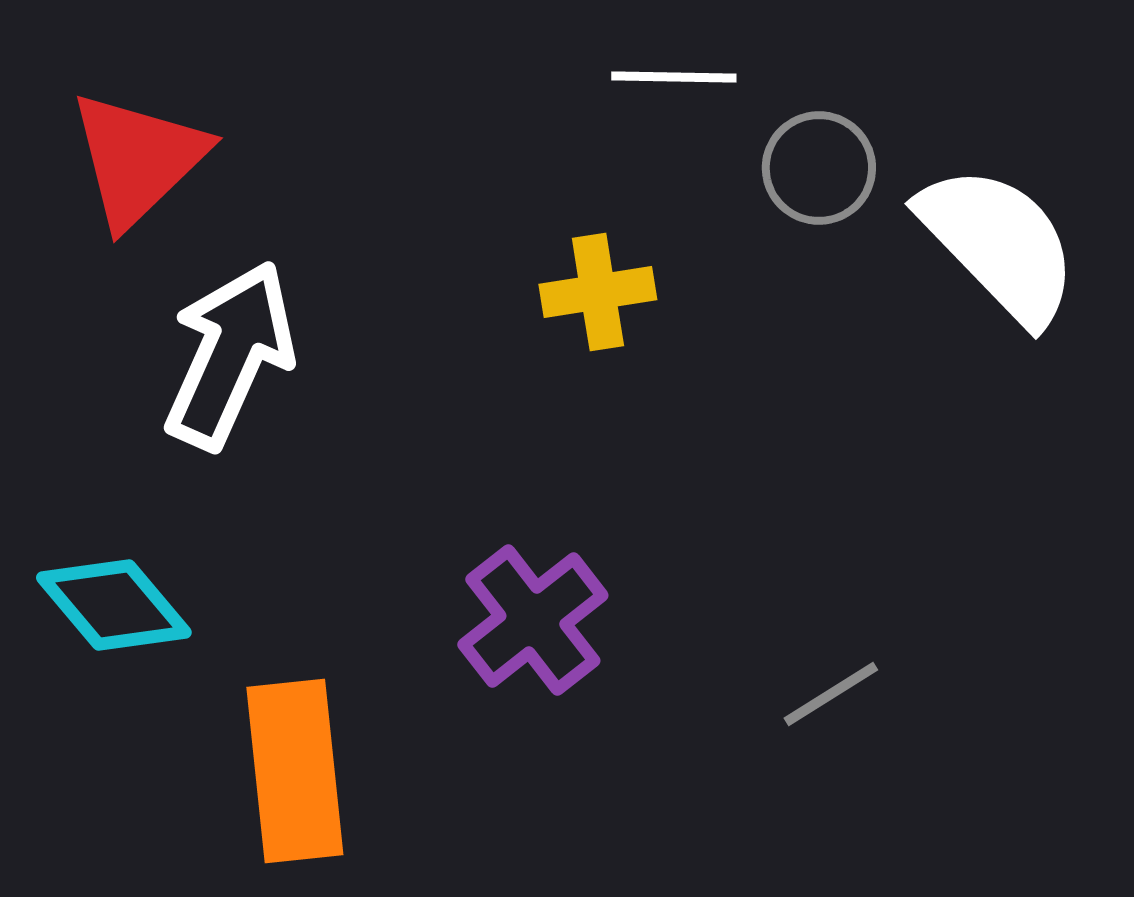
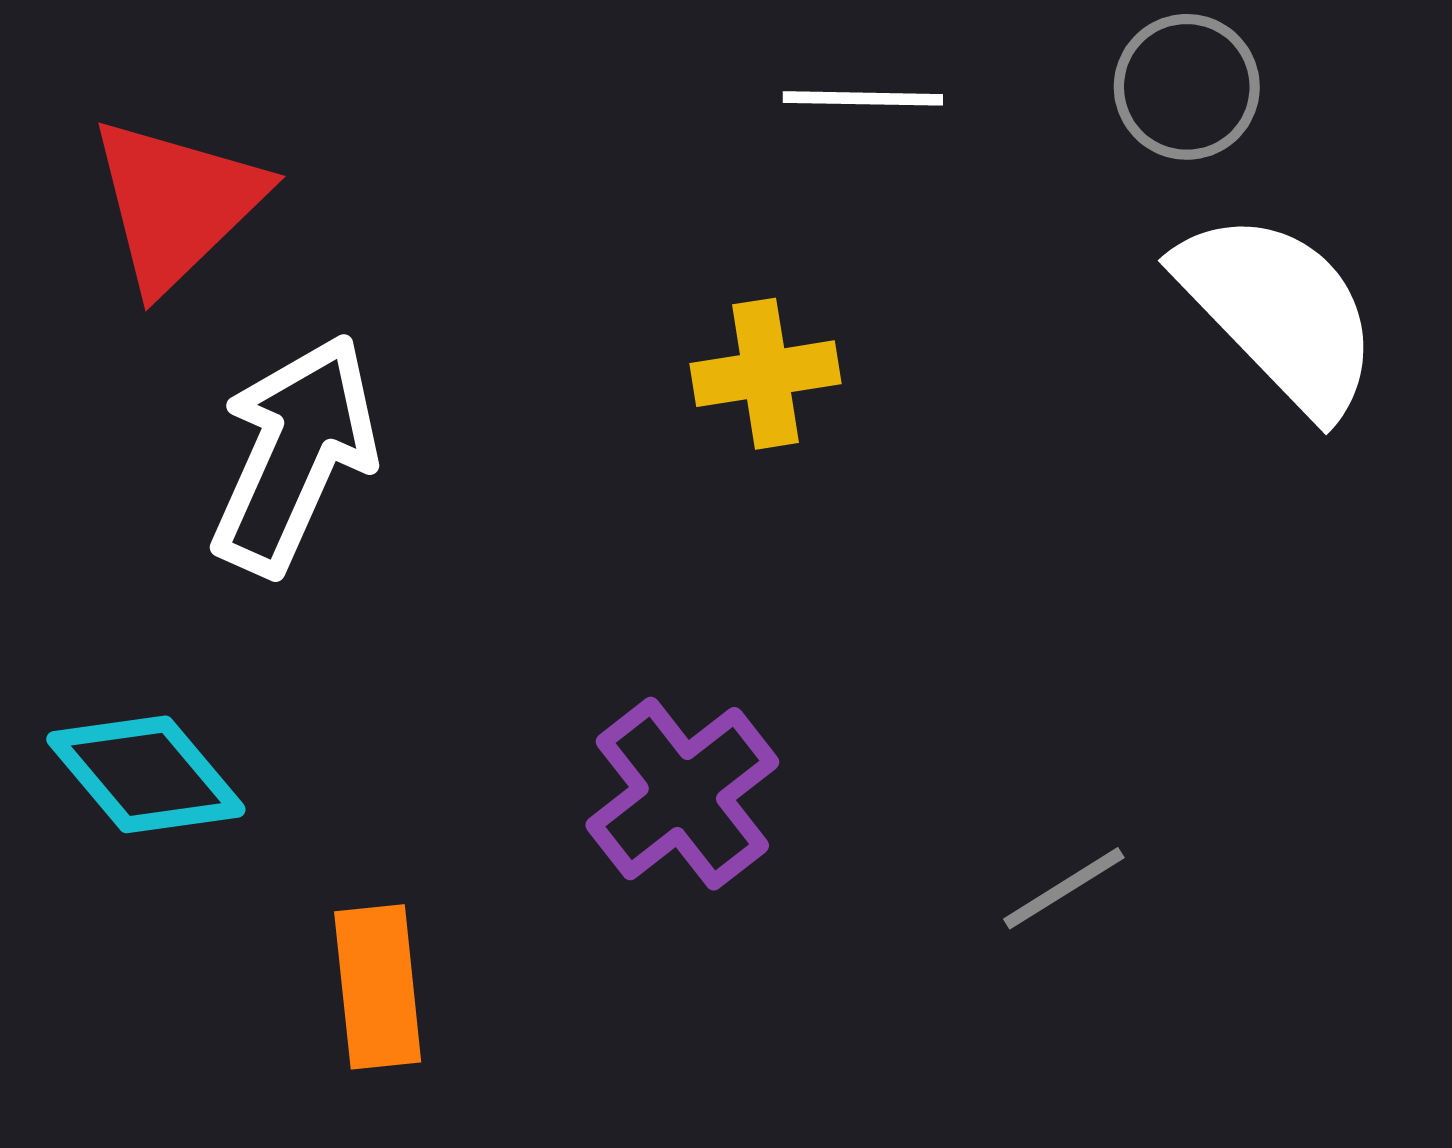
gray circle: (819, 168) -> (1187, 87), moved
orange rectangle: (295, 771) -> (378, 987), size x0.7

